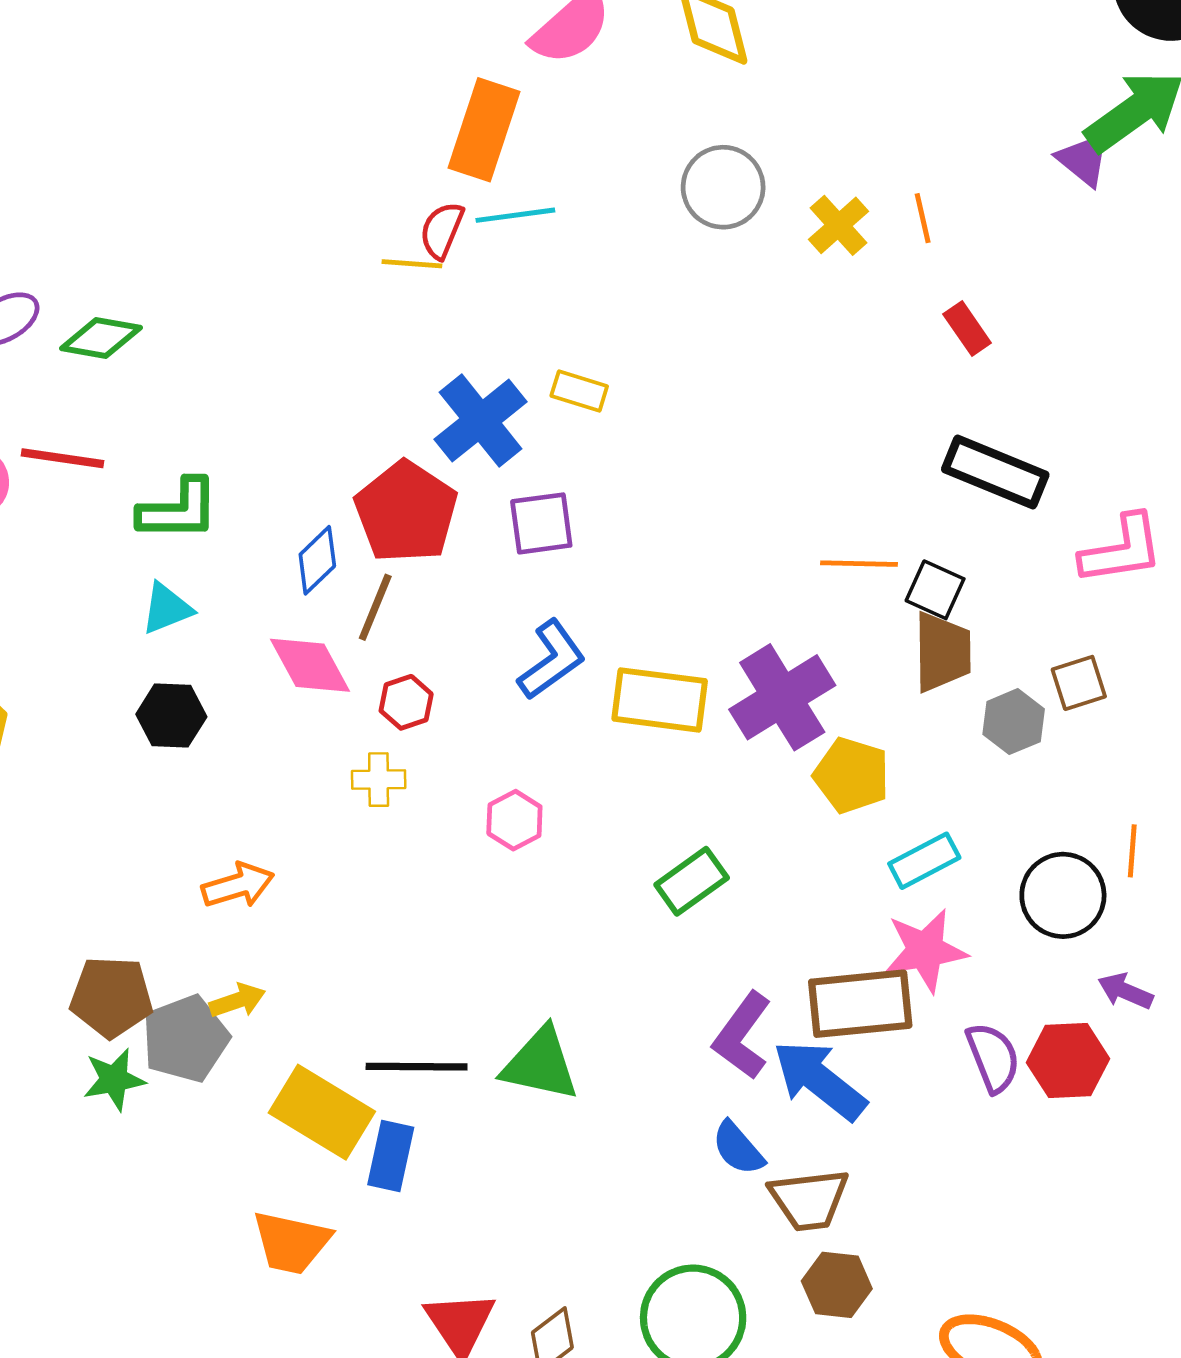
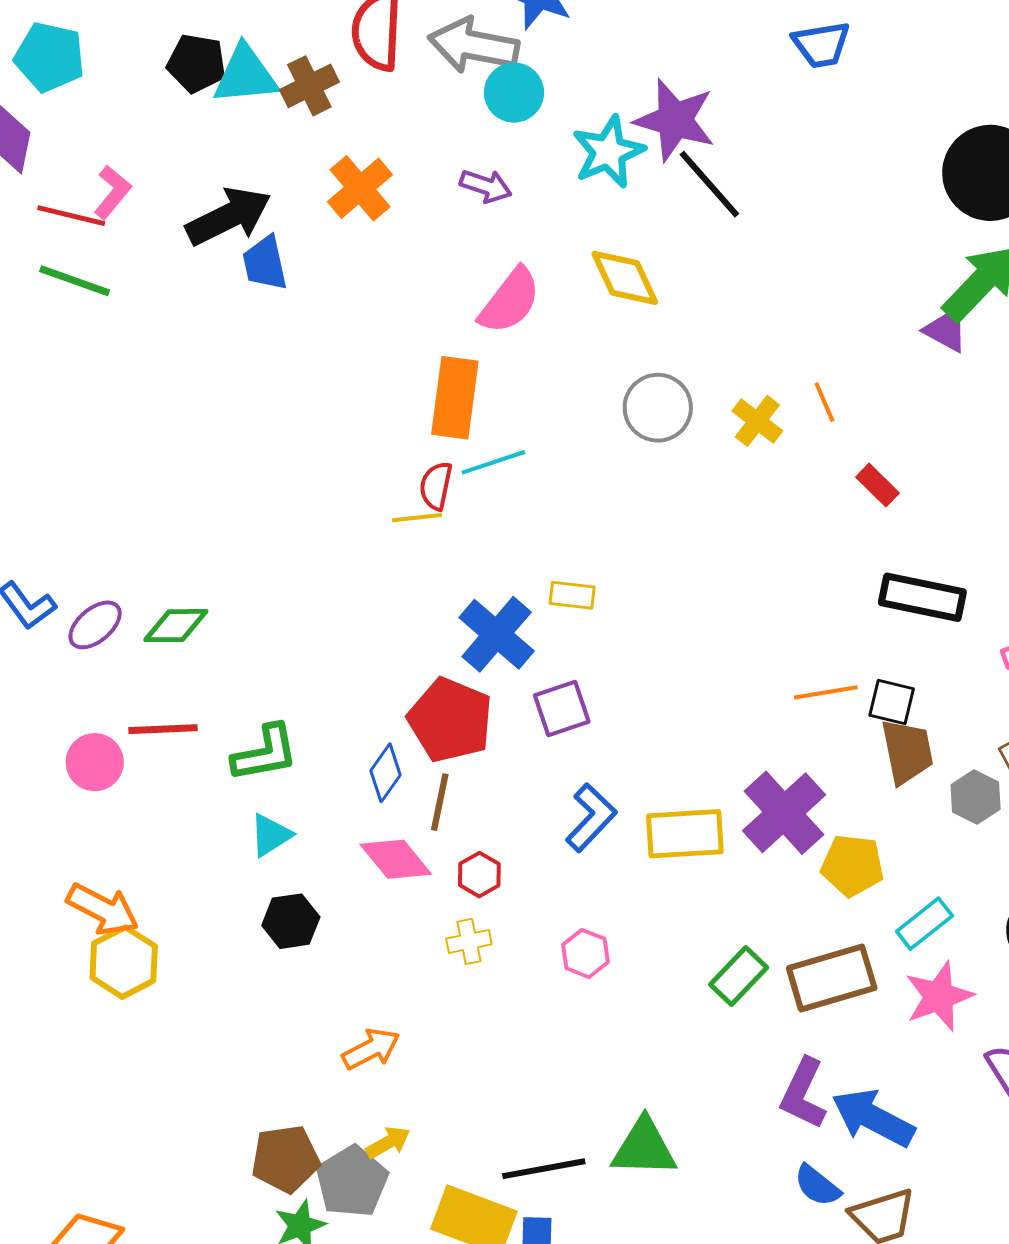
brown rectangle: (860, 1004) -> (832, 978), moved

